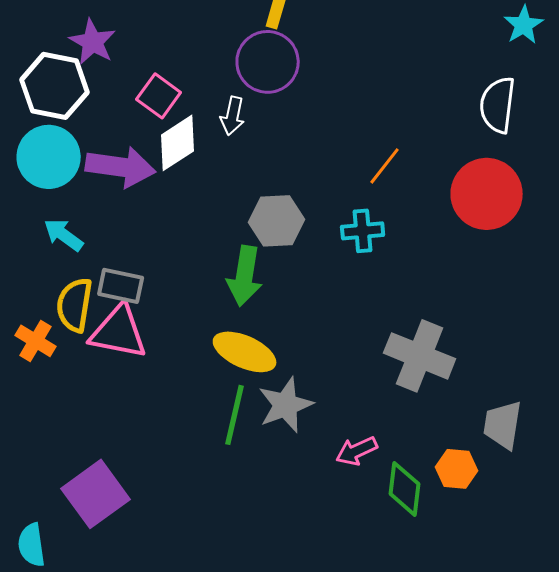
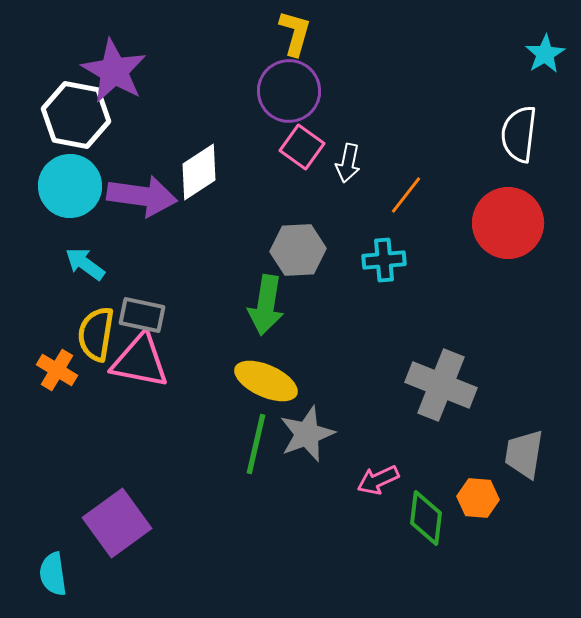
purple star: (93, 42) -> (114, 71), size x1.4
pink square: (159, 96) -> (302, 147), moved
white arrow: (233, 116) -> (348, 163), moved

